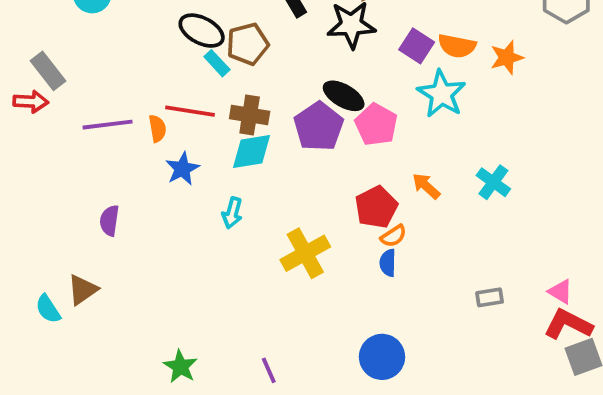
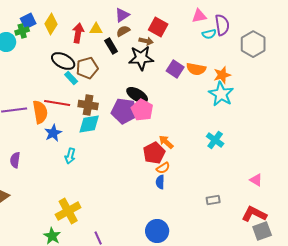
cyan star: (442, 94) -> (221, 94), moved
pink pentagon: (376, 125) -> (142, 110), moved
purple pentagon: (319, 127) -> (124, 111), turned -30
orange semicircle: (157, 128) -> (40, 112), size x1.6
orange arrow: (426, 186) -> (166, 142), moved
cyan arrow: (232, 213) -> (70, 156), moved
yellow cross: (305, 253) -> (68, 211), moved
pink triangle: (561, 292) -> (256, 180), moved

